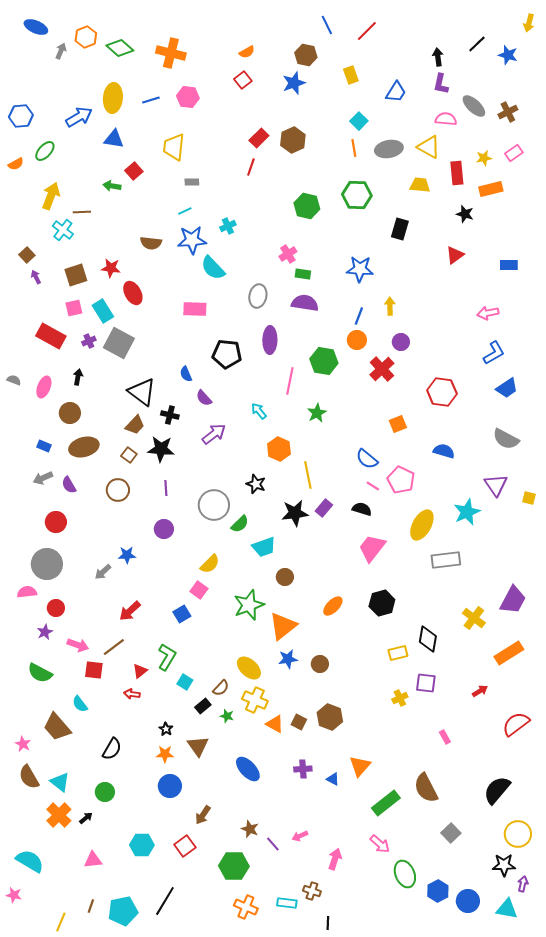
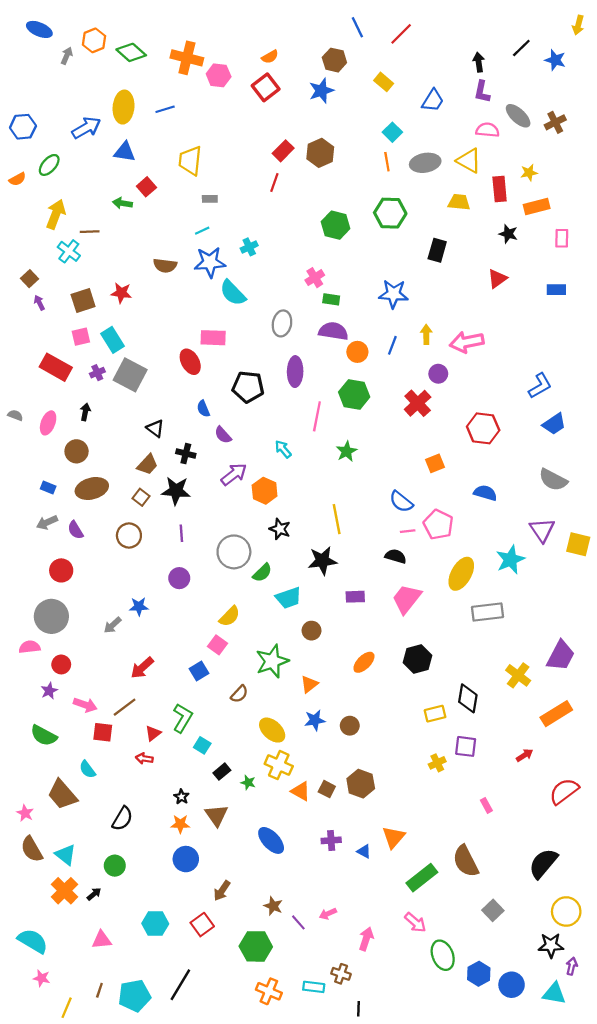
yellow rectangle: (351, 75) -> (384, 82), turned -30
red square: (243, 80) -> (266, 87), size x1.4
pink hexagon: (188, 97) -> (219, 75), moved
pink rectangle: (514, 153) -> (562, 238), moved, turned -54
red ellipse: (133, 293) -> (190, 362), moved
pink arrow: (488, 313) -> (467, 342), moved, size x1.4
orange circle: (357, 340) -> (357, 352), moved
black triangle: (142, 392) -> (155, 428), size x0.6
orange hexagon: (279, 449) -> (265, 491), moved
pink line: (373, 486) -> (408, 531), turned -40
yellow square: (529, 498) -> (578, 544), size x1.6
purple rectangle: (324, 508) -> (355, 597), moved, turned 48
orange triangle: (283, 626) -> (309, 684), size x0.6
brown semicircle: (221, 688) -> (239, 694), moved
pink star: (14, 895) -> (42, 978), moved

